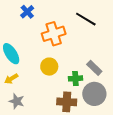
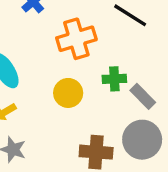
green cross: (75, 78) -> (114, 79), moved

